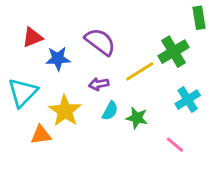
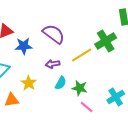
cyan cross: (188, 100) -> (116, 97), moved
yellow star: (65, 111) -> (29, 83), size x0.7
pink line: (175, 145) -> (87, 107), moved

